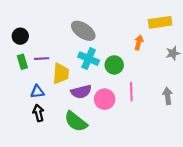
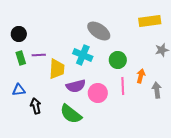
gray ellipse: (83, 31) -> (99, 31), moved
orange arrow: (139, 43) -> (141, 76), moved
green circle: (114, 65) -> (118, 60), moved
blue triangle: (37, 92) -> (19, 90), moved

